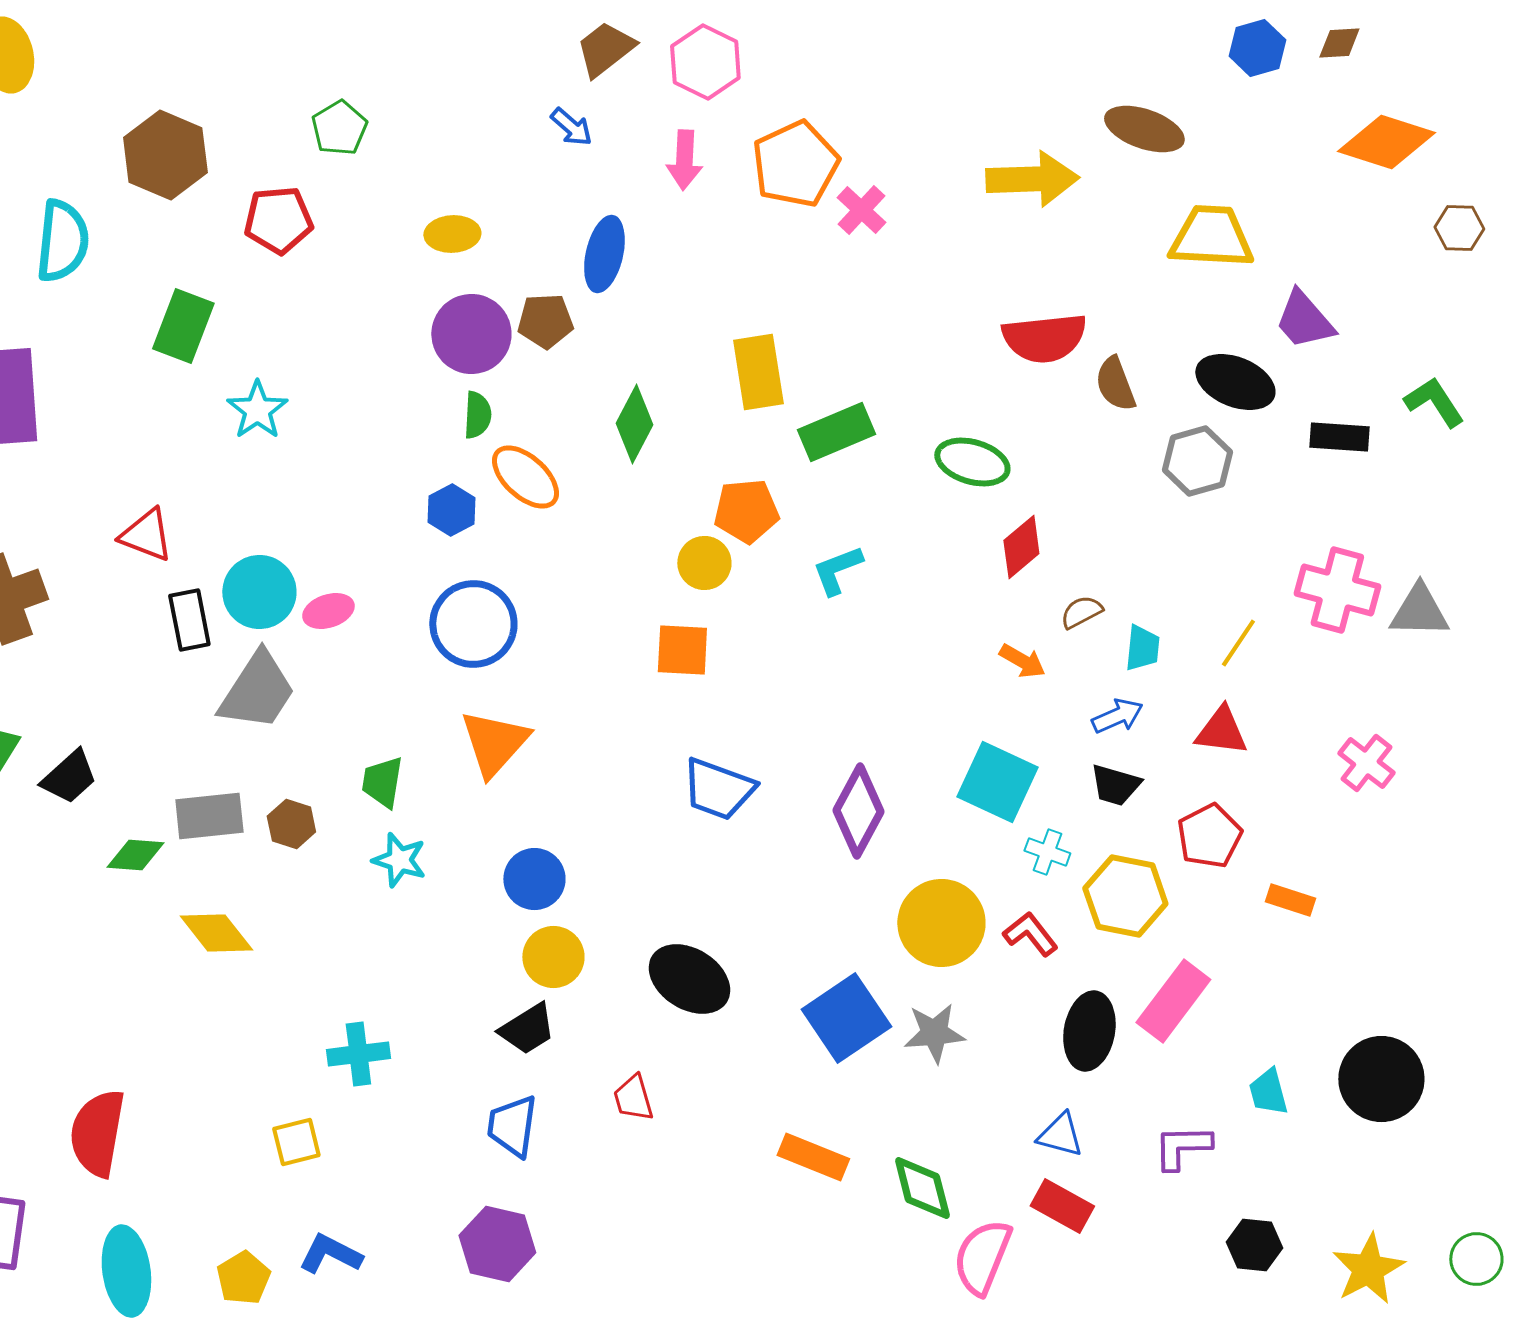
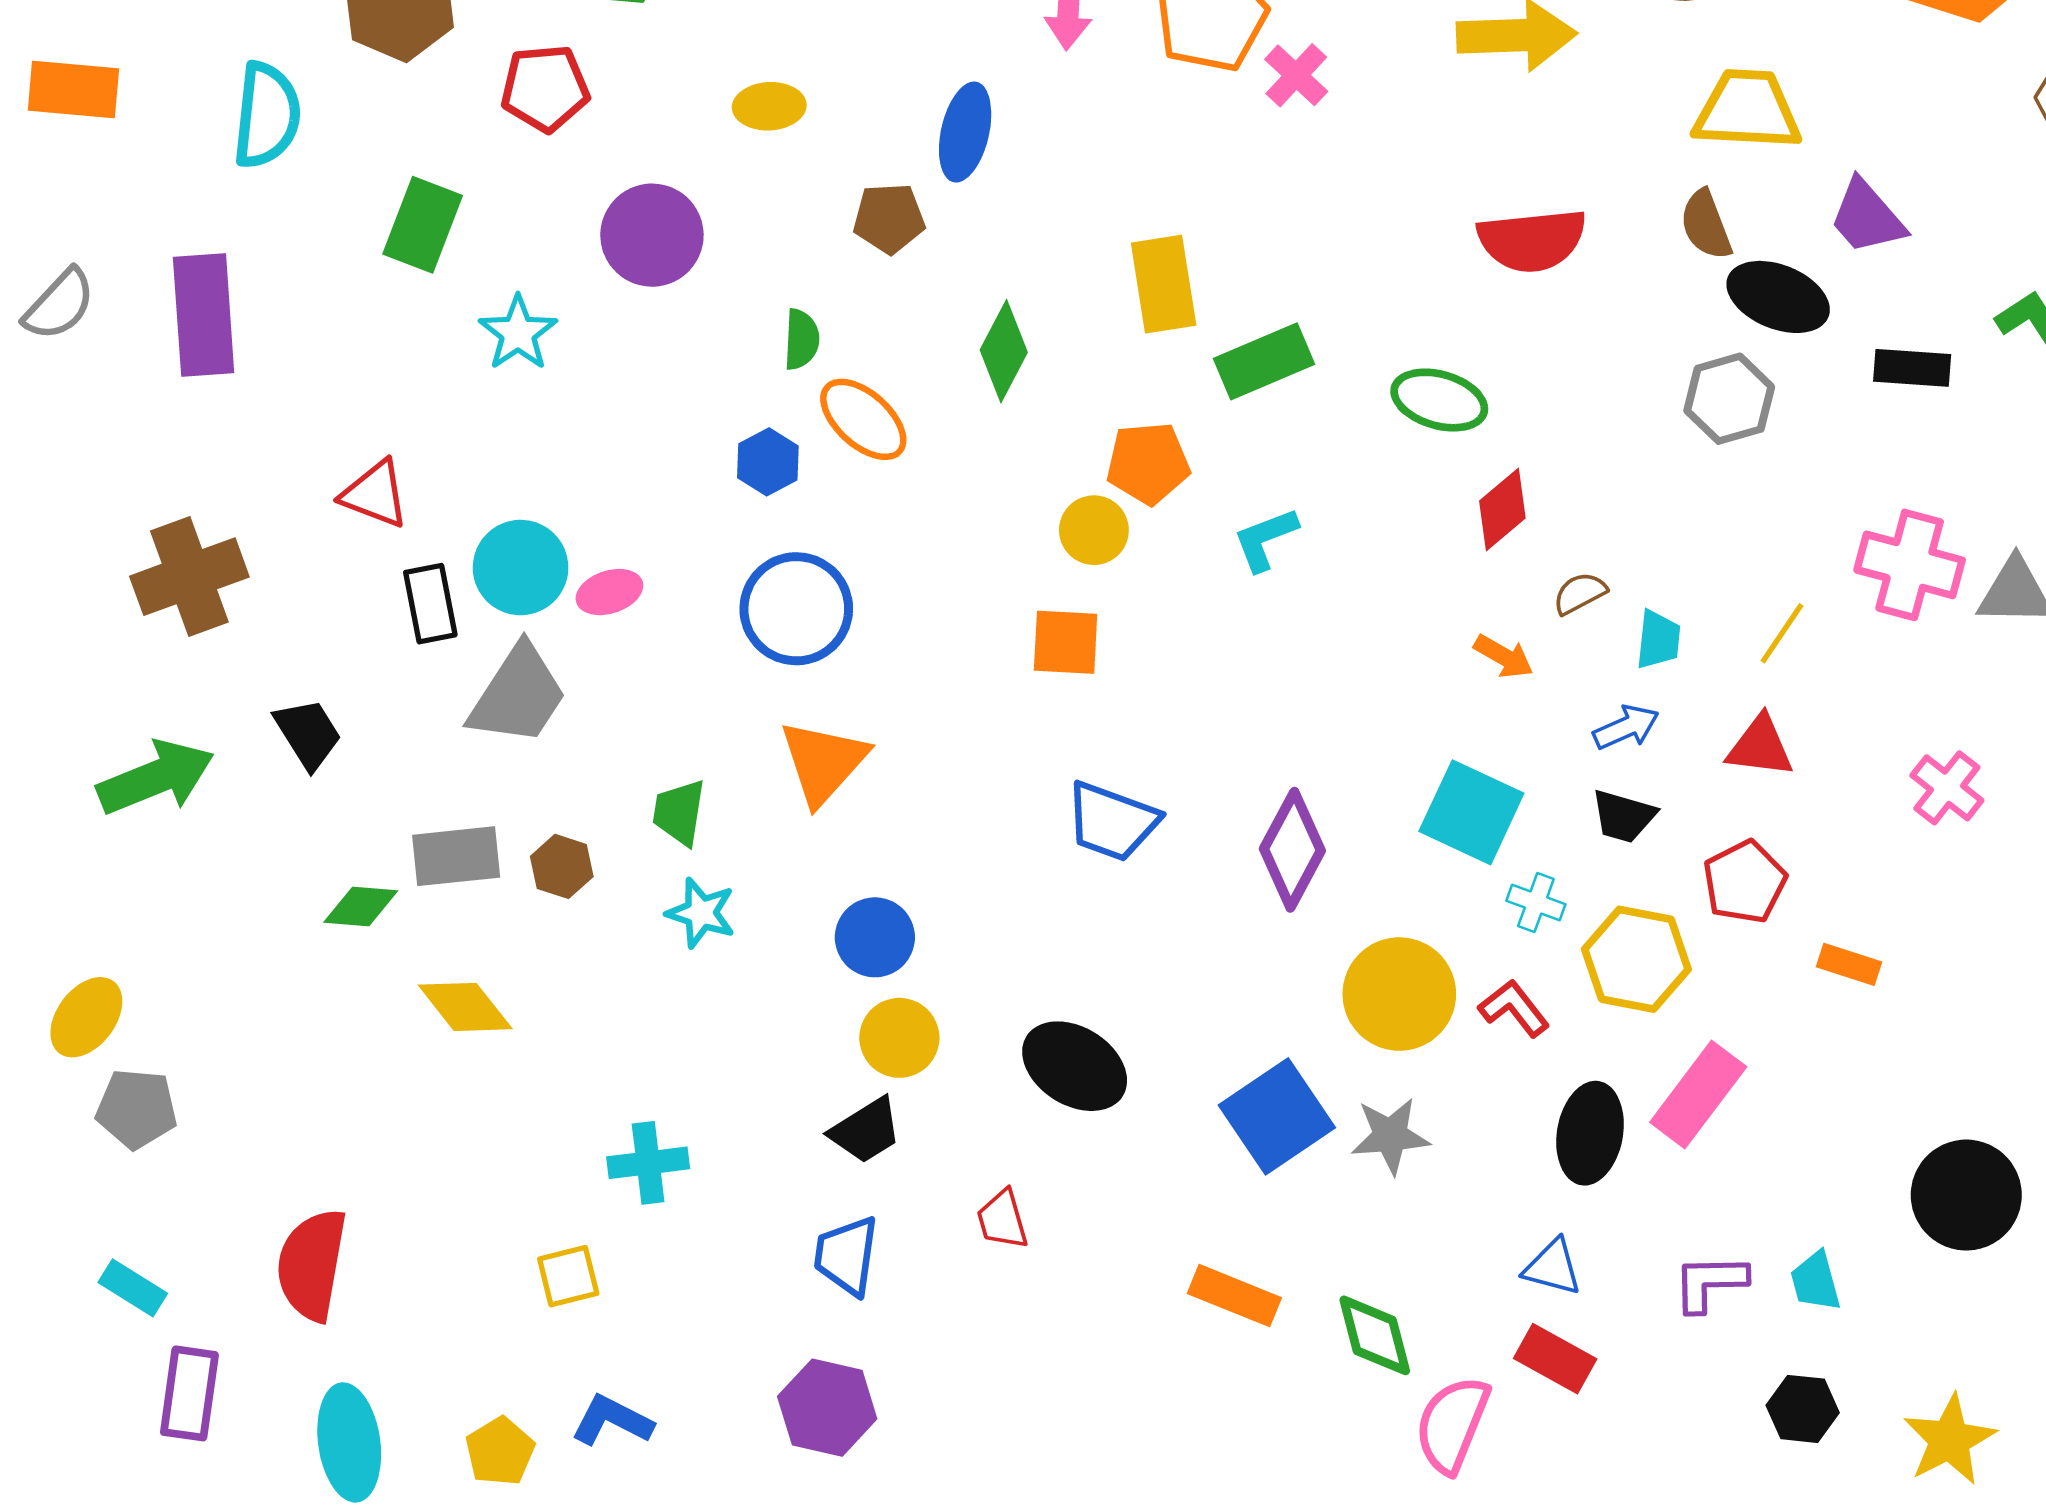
purple circle: (471, 334) -> (652, 235), moved
brown semicircle: (1115, 384) -> (1706, 225), moved
black trapezoid: (69, 777) -> (308, 734), moved, turned -80
cyan trapezoid: (1268, 1092) -> (1815, 1281), moved

